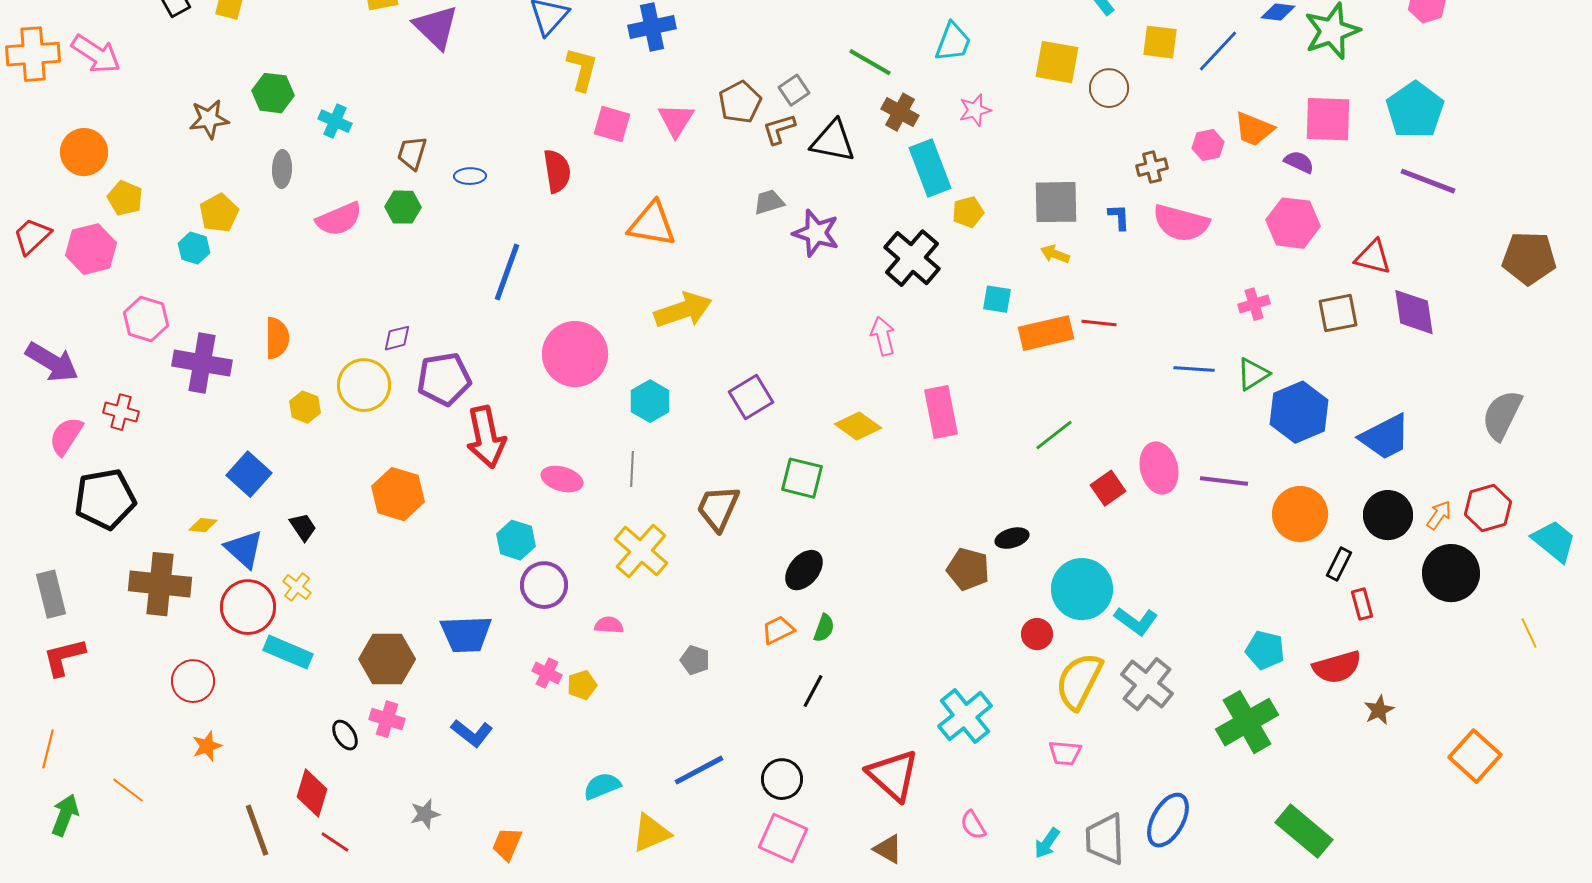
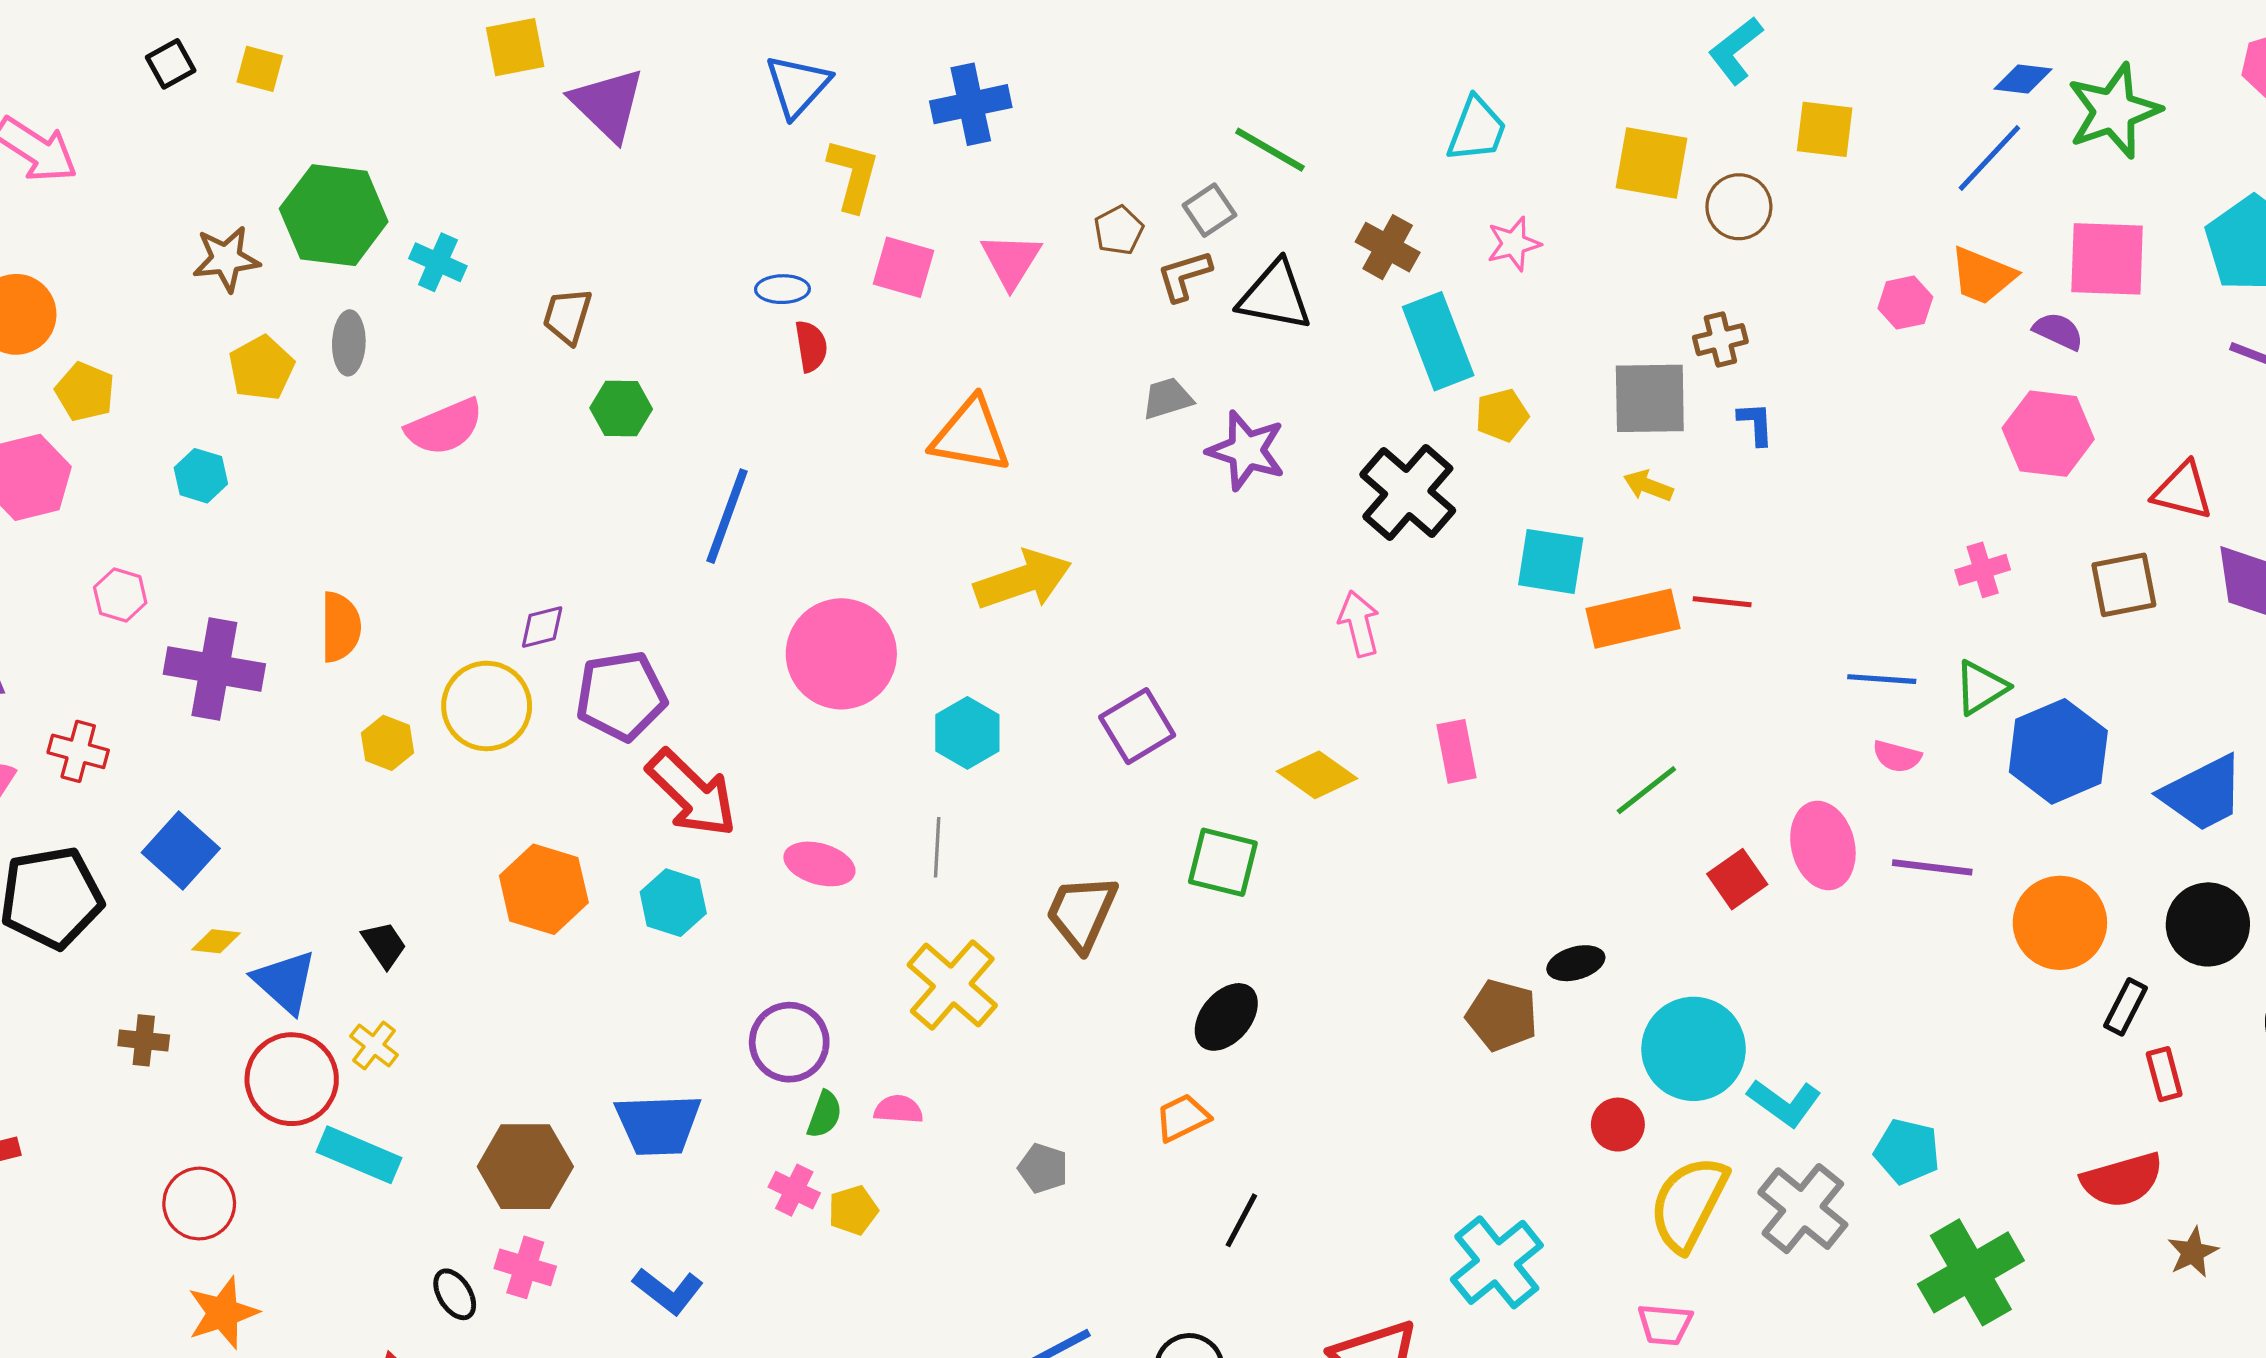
blue line: (1218, 51) -> (1989, 158), moved
green line: (870, 62) -> (1270, 150), moved
green hexagon: (273, 93) -> (334, 215), size x1.5
brown pentagon: (740, 102) -> (1119, 230), size x0.7
brown cross: (1152, 167) -> (1720, 340), moved
red semicircle: (557, 171) -> (811, 346), size x0.7
blue ellipse: (470, 176) -> (782, 289), moved
green hexagon: (403, 207) -> (621, 408), moved
yellow pentagon: (219, 213) -> (261, 368), moved
pink semicircle: (1181, 223) -> (1897, 756), moved, size x0.5
cyan square: (997, 299) -> (1551, 561), size x1.4
pink hexagon: (146, 319) -> (120, 595), size x0.7
pink rectangle: (941, 412) -> (1457, 751), size x0.7
red arrow: (486, 437) -> (692, 793), turned -34
blue square: (249, 474) -> (181, 851), moved
cyan hexagon: (516, 540) -> (673, 903), moved
brown cross: (160, 584) -> (144, 1040), size x0.5
green semicircle: (824, 628) -> (825, 1114), moved
cyan pentagon: (1265, 650) -> (1907, 1151), moved
orange star: (207, 746) -> (223, 1313), size x1.4

